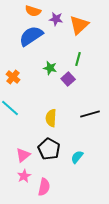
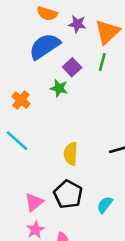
green line: (78, 59) -> (102, 62), moved
green star: (50, 68) -> (59, 88), moved
purple square: (68, 79) -> (72, 67), moved

